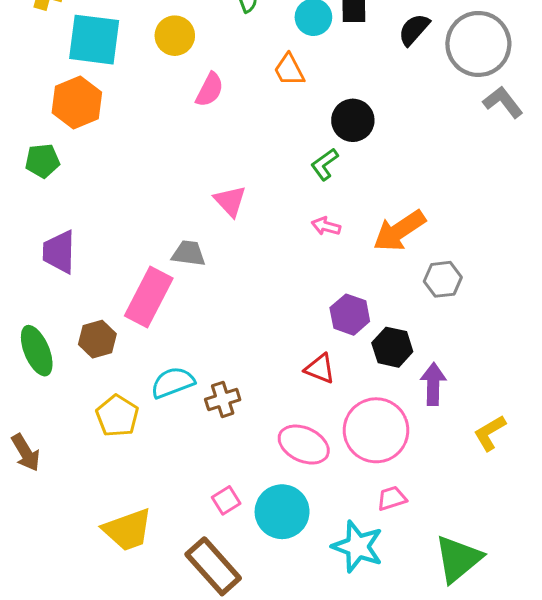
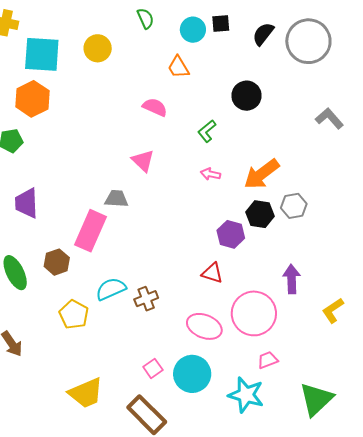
pink semicircle: (210, 90) -> (155, 107), moved, turned -90
gray L-shape: (503, 102) -> (329, 118), moved
black circle: (353, 120) -> (247, 96), moved
black hexagon: (392, 347) -> (260, 214), moved

